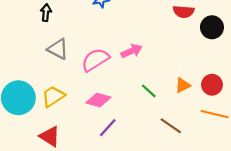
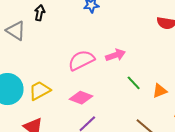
gray triangle: (58, 49) -> (16, 31), moved
green line: (149, 91) -> (134, 83), moved

